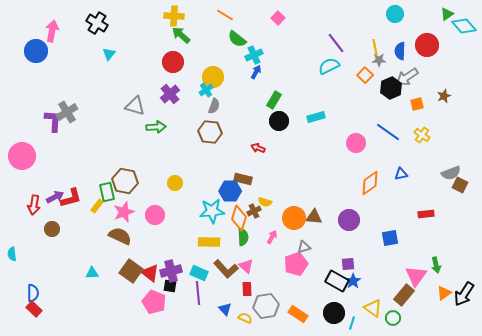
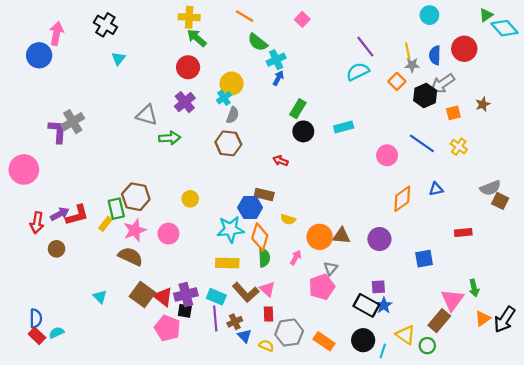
brown cross: (254, 211) -> (235, 322), moved
gray triangle: (304, 247) -> (331, 268), turned -32
cyan semicircle: (12, 254) -> (56, 333), moved, turned 72
cyan triangle: (92, 273) -> (100, 297), turned 48

